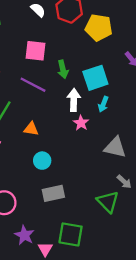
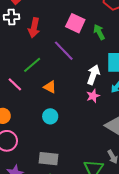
green arrow: (63, 69) -> (99, 32), moved, turned 147
gray rectangle: (53, 193) -> (49, 159), moved

